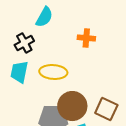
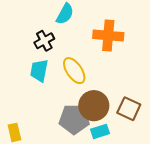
orange cross: (86, 38) -> (108, 36), size x1.6
yellow ellipse: (53, 72) -> (74, 71), turned 52

